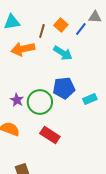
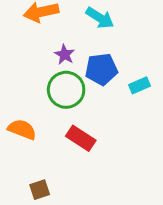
purple star: (17, 100) -> (65, 55), moved

